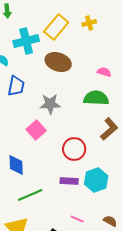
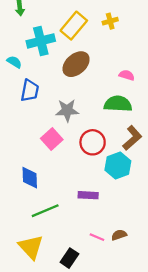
brown ellipse: (58, 62) -> (76, 64), turned -60
red circle: (74, 149) -> (93, 142), moved
cyan hexagon: (96, 180) -> (118, 165), moved
brown semicircle: (110, 221) -> (119, 235), moved, turned -48

